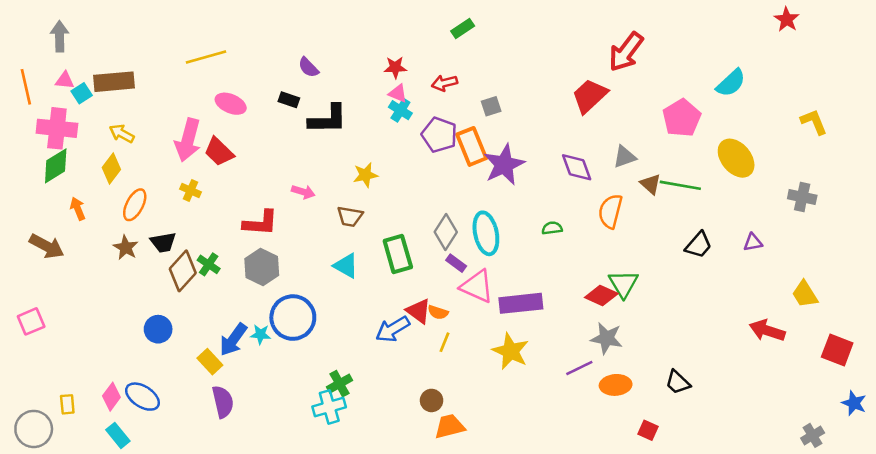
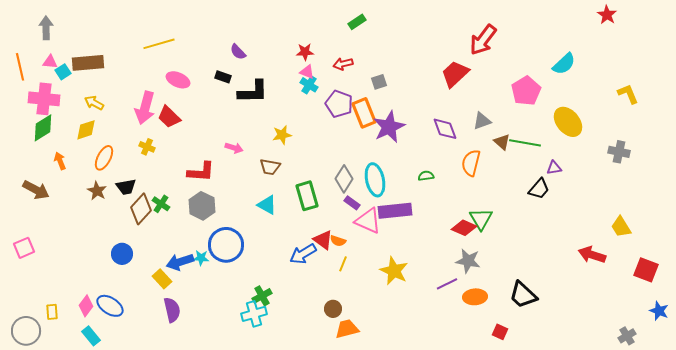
yellow diamond: (111, 168) -> (86, 130), turned 35
purple triangle: (753, 242) -> (554, 168), moved
purple rectangle: (521, 303) -> (395, 211), moved
blue arrow: (233, 340) -> (180, 262), turned 36
black trapezoid: (678, 382) -> (523, 295), size x1.4

